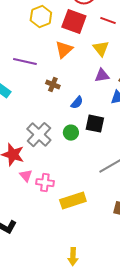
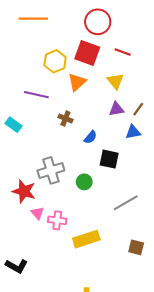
yellow hexagon: (41, 17) -> (55, 61), moved
green circle: (71, 133) -> (84, 182), moved
gray cross: (39, 135) -> (51, 170), turned 30

